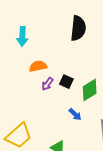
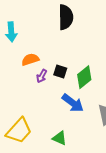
blue arrow: (75, 114) -> (73, 103), size x1.6

